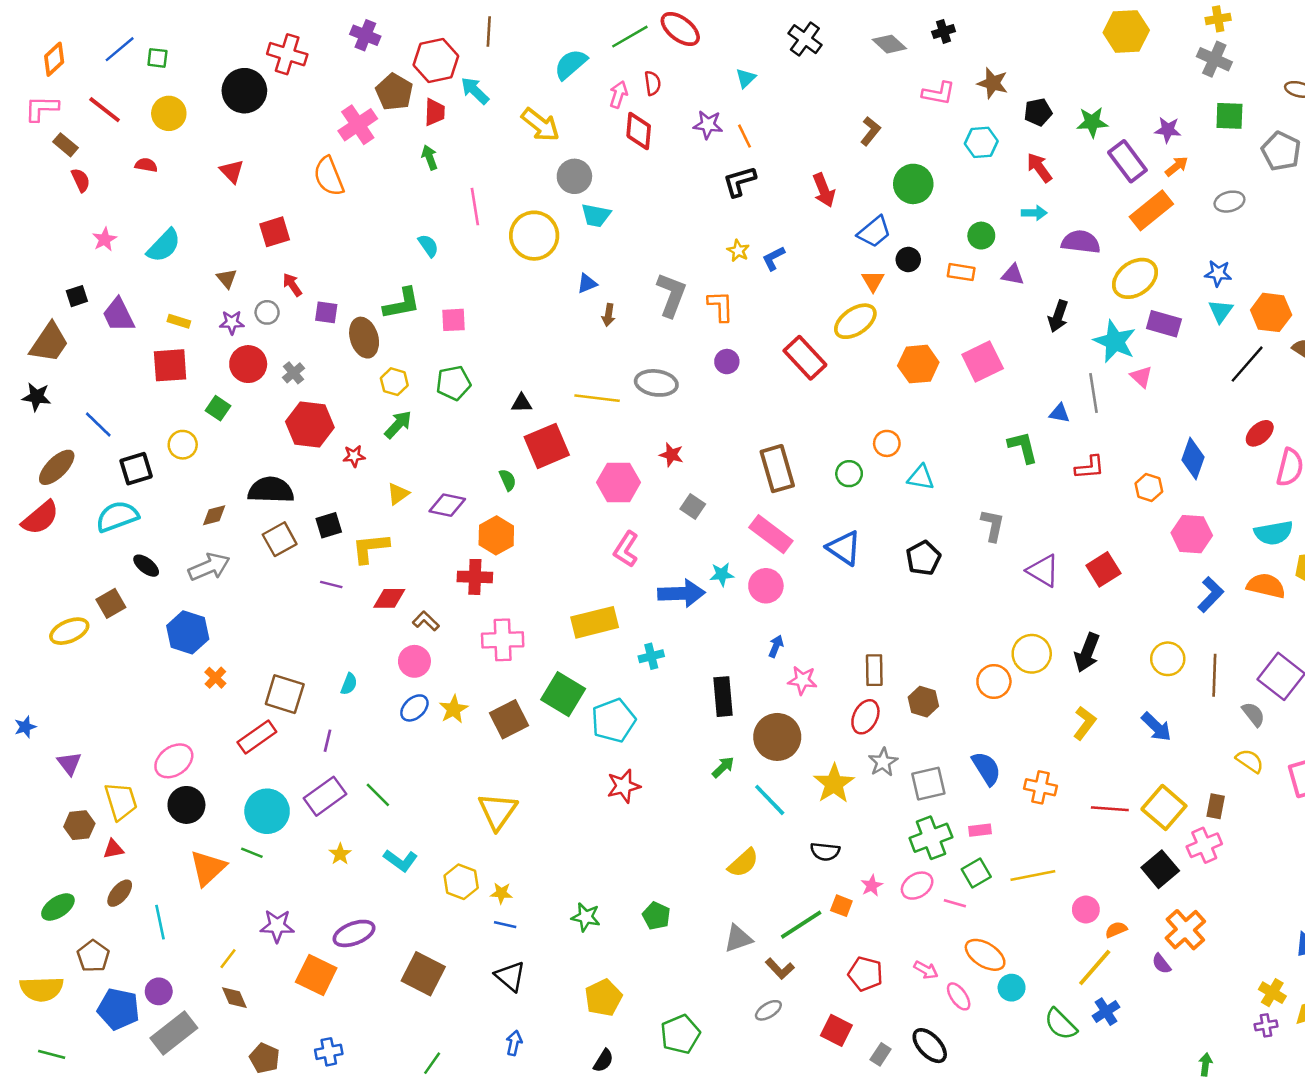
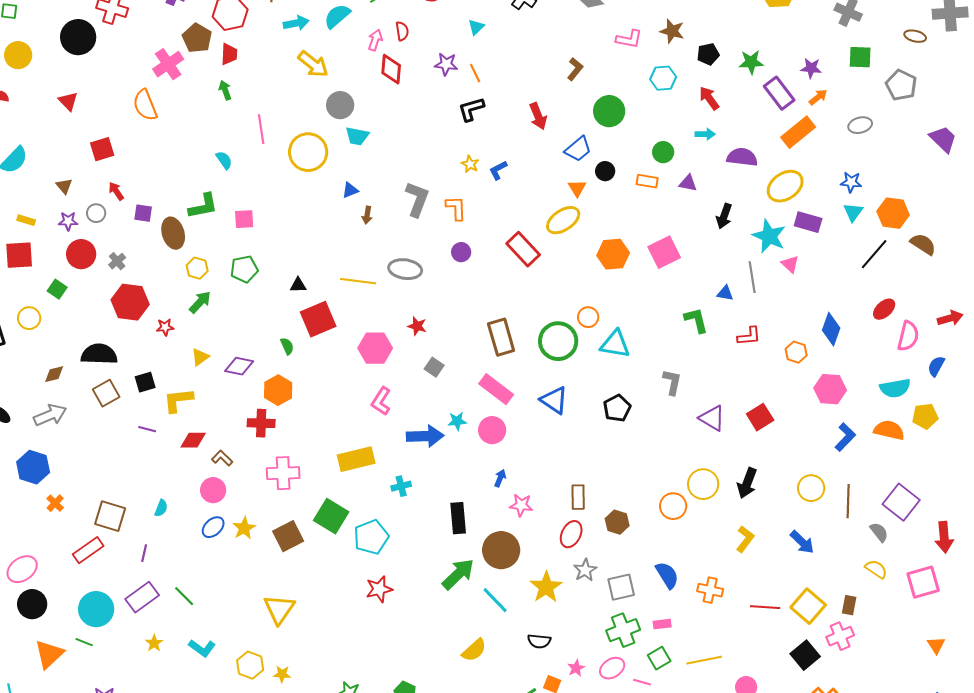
cyan arrow: (475, 91) -> (296, 23), moved, turned 125
green circle: (849, 474) -> (558, 341), size x1.8
cyan triangle: (921, 477) -> (615, 344), size x1.4
green arrow: (723, 767) -> (458, 574), size x1.8

